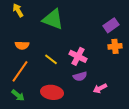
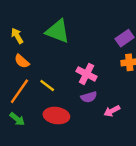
yellow arrow: (18, 10) -> (17, 36), moved
orange semicircle: (22, 45) -> (22, 61), turned 40
yellow line: (51, 59) -> (47, 85), moved

